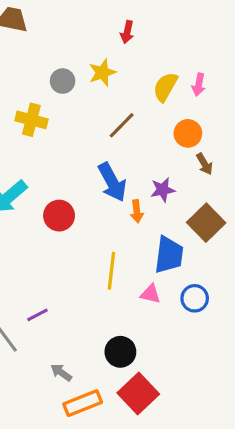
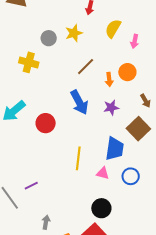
yellow semicircle: (165, 87) -> (113, 29), moved
brown arrow: (205, 164) -> (145, 101), moved
orange arrow: (137, 211) -> (109, 79), moved
black circle: (120, 352) -> (101, 208), moved
gray arrow: (61, 372) -> (46, 222), turned 64

